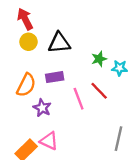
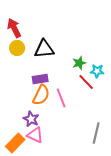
orange semicircle: (26, 85) -> (41, 95), moved
red line: (99, 91) -> (86, 82), moved
purple star: (42, 108) -> (31, 119), moved

